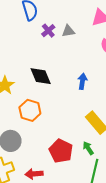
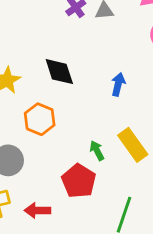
green arrow: (88, 148) -> (97, 151), moved

